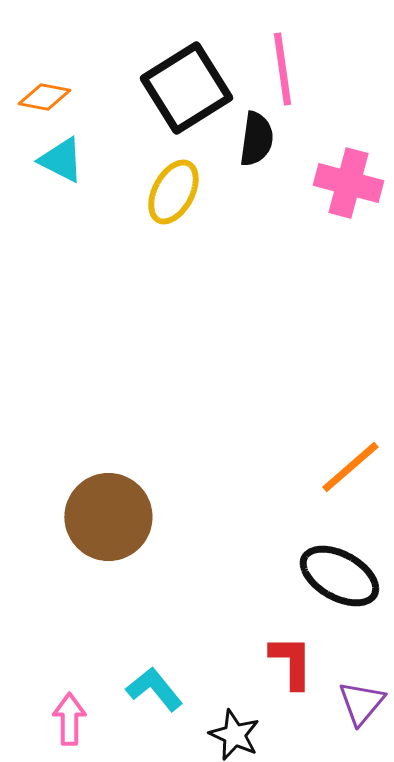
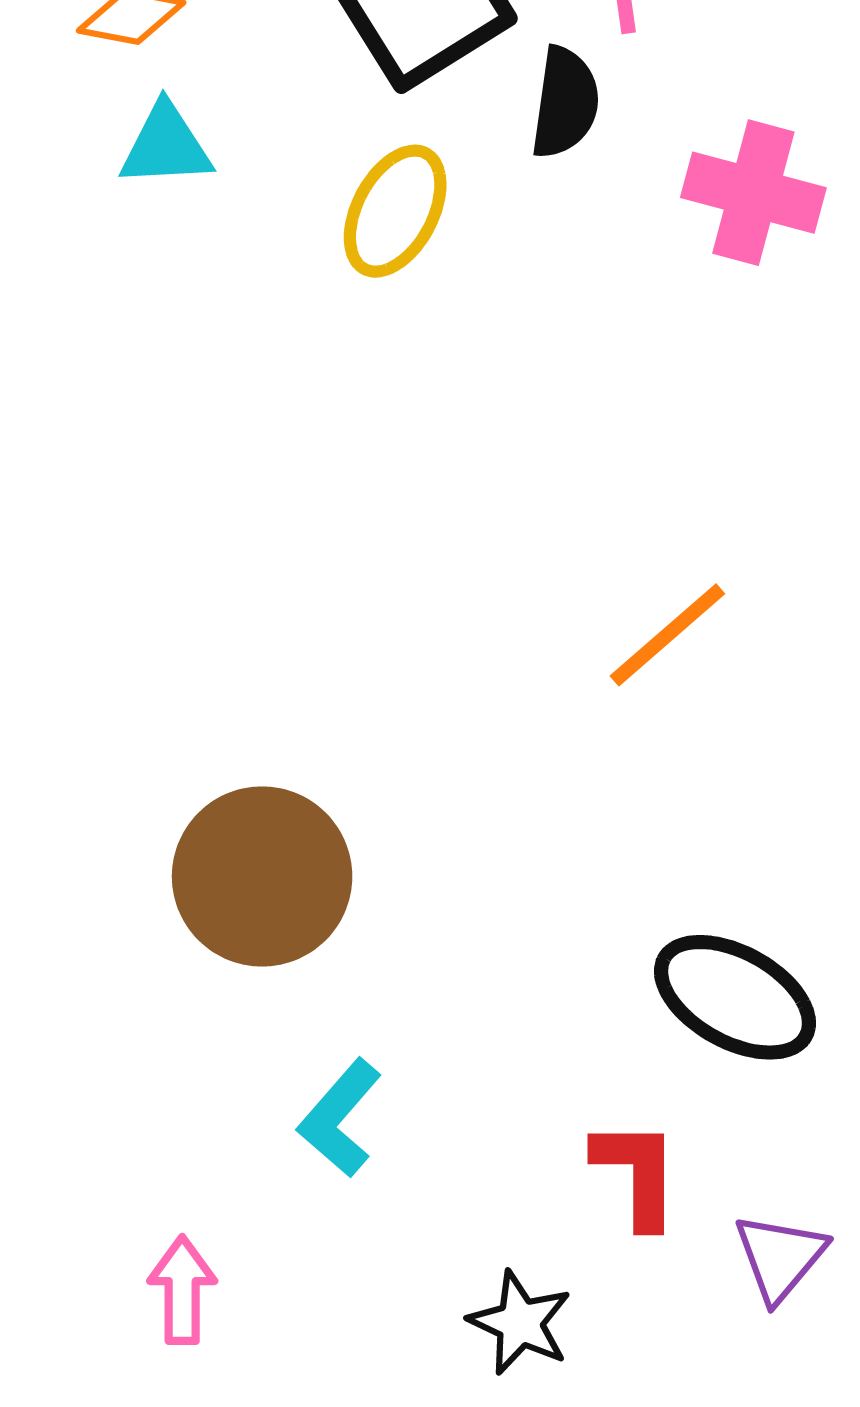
cyan triangle: (61, 160) -> (166, 146), turned -30
orange line: (350, 467) -> (667, 635), moved
cyan L-shape: (154, 689) -> (340, 1118), moved, turned -100

